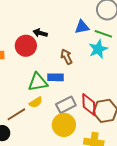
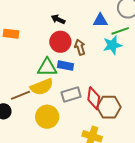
green line: (103, 34) -> (120, 31), turned -48
red circle: (26, 46) -> (60, 42), moved
yellow semicircle: (36, 102) -> (42, 87), size x1.6
yellow circle: (64, 125) -> (47, 117), moved

